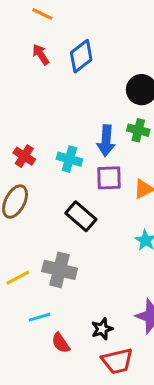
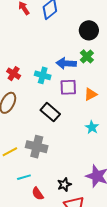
green cross: (138, 130) -> (87, 56), turned 32
blue arrow: (106, 141) -> (66, 63), turned 90

